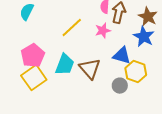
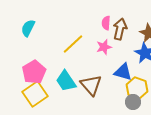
cyan trapezoid: (65, 65) -> (66, 81), turned 125
gray circle: (120, 86) -> (133, 102), moved

